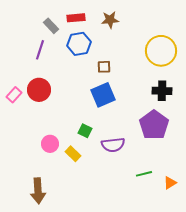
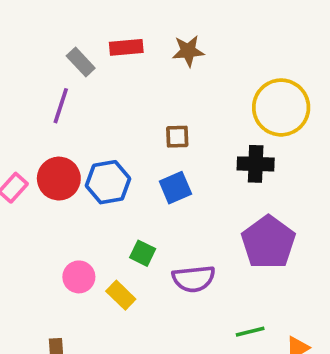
blue hexagon: (79, 44) -> (108, 182), moved
black cross: (162, 91) -> (256, 164), moved
blue square: (103, 95) -> (175, 188), size x0.7

